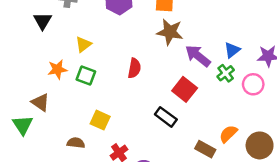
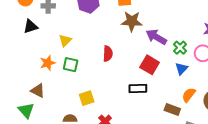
black triangle: (43, 21) -> (31, 26), turned 49
blue triangle: (232, 50) -> (181, 69), moved
black rectangle: (166, 117) -> (138, 88), turned -30
yellow square: (100, 120) -> (87, 98), turned -35

